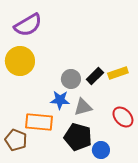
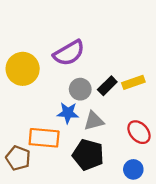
purple semicircle: (28, 25) -> (69, 53), moved
blue circle: (101, 150) -> (133, 169), moved

